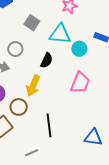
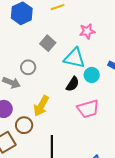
black semicircle: (47, 60) -> (73, 84), moved
pink trapezoid: (80, 83) -> (88, 109), turned 45

